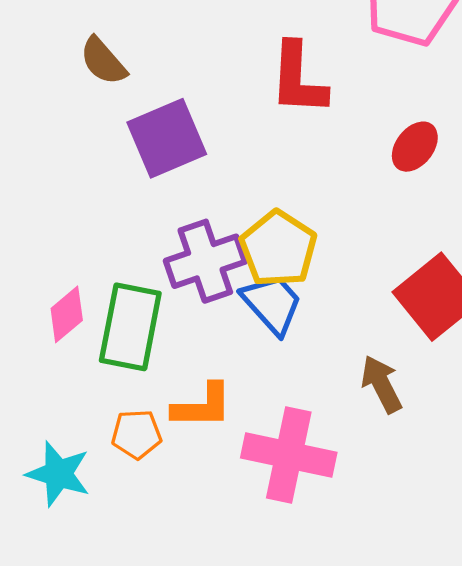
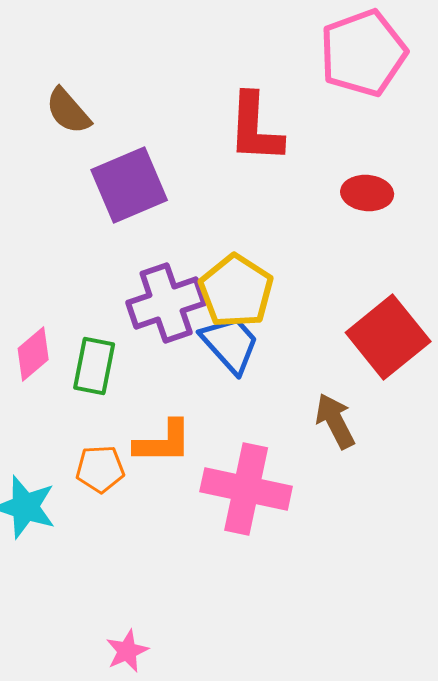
red ellipse: (415, 147) -> (367, 193), turned 57
green rectangle: (130, 327) -> (94, 366), size x0.7

